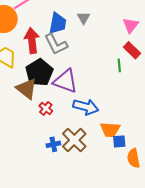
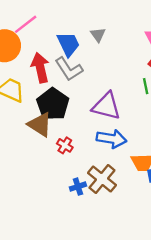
blue trapezoid: (58, 23) -> (68, 44), turned -30
purple triangle: (65, 81) -> (106, 106), moved

